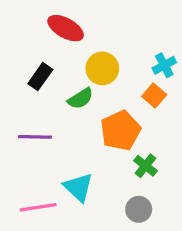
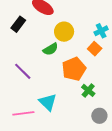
black rectangle: (40, 77) -> (18, 24), moved
purple line: (35, 137) -> (23, 71), turned 42
gray circle: (139, 209) -> (99, 116), moved

